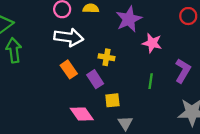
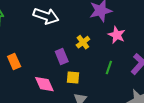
yellow cross: (107, 57) -> (83, 42), moved, turned 32
orange rectangle: (69, 69) -> (14, 62), moved

